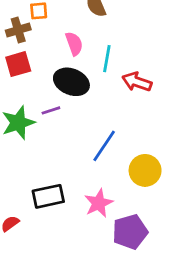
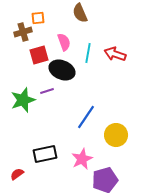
red square: (18, 64) -> (39, 55), moved
red arrow: (137, 82) -> (115, 54), moved

